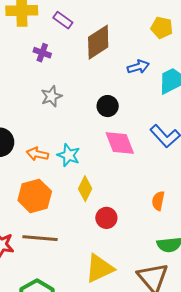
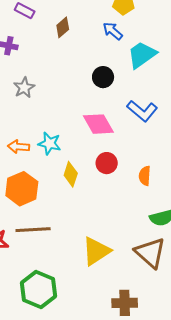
brown diamond: (98, 42) -> (63, 27), size x0.6
blue arrow: (138, 67) -> (113, 31), moved, turned -115
black circle: (108, 106) -> (103, 77), moved
red circle: (106, 218) -> (107, 163), moved

